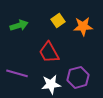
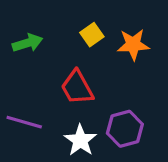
white star: (51, 84) -> (80, 140), turned -30

